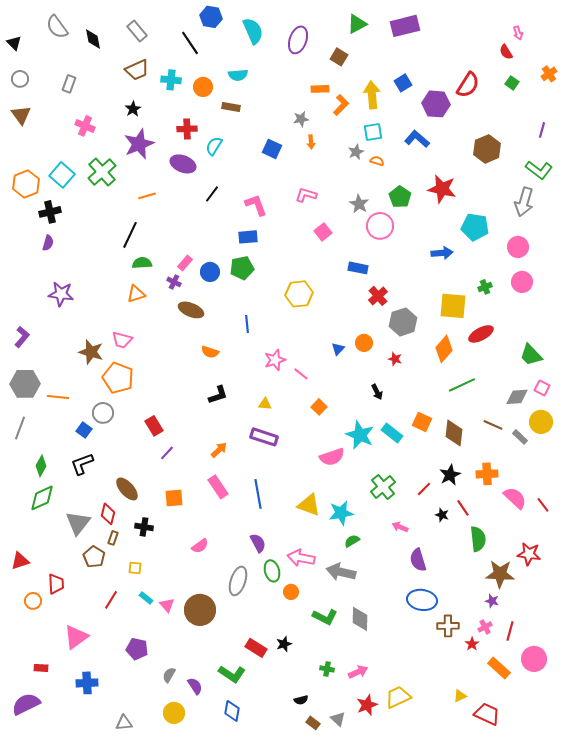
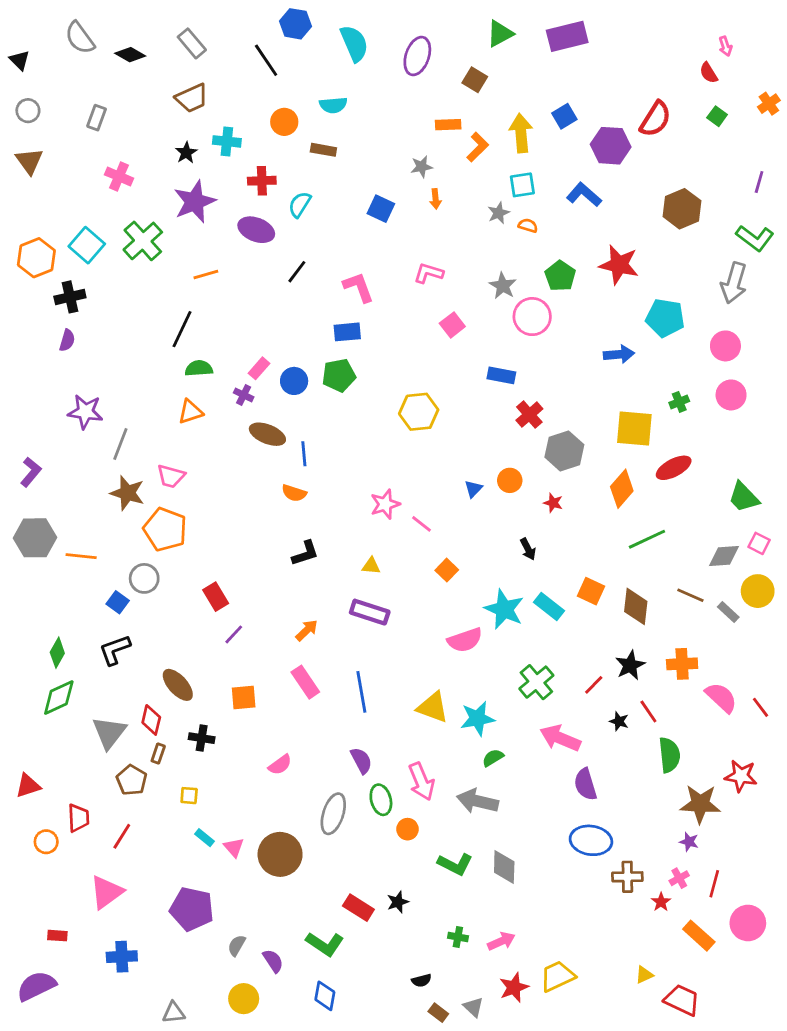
black diamond: (93, 39) -> (130, 55), turned -50
cyan cross: (171, 80) -> (227, 141), moved
blue line: (247, 324) -> (304, 454), moved
gray line: (20, 428) -> (120, 444), moved
pink arrow: (400, 527) -> (560, 738), size x1.8
pink arrow: (301, 558) -> (422, 782), turned -124
red line: (111, 600) -> (122, 836), moved
purple pentagon: (137, 649) -> (192, 909), size x1.4

